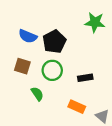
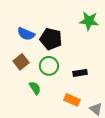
black pentagon: (54, 42) -> (51, 39), turned -30
brown square: (22, 66) -> (21, 62), turned 35

